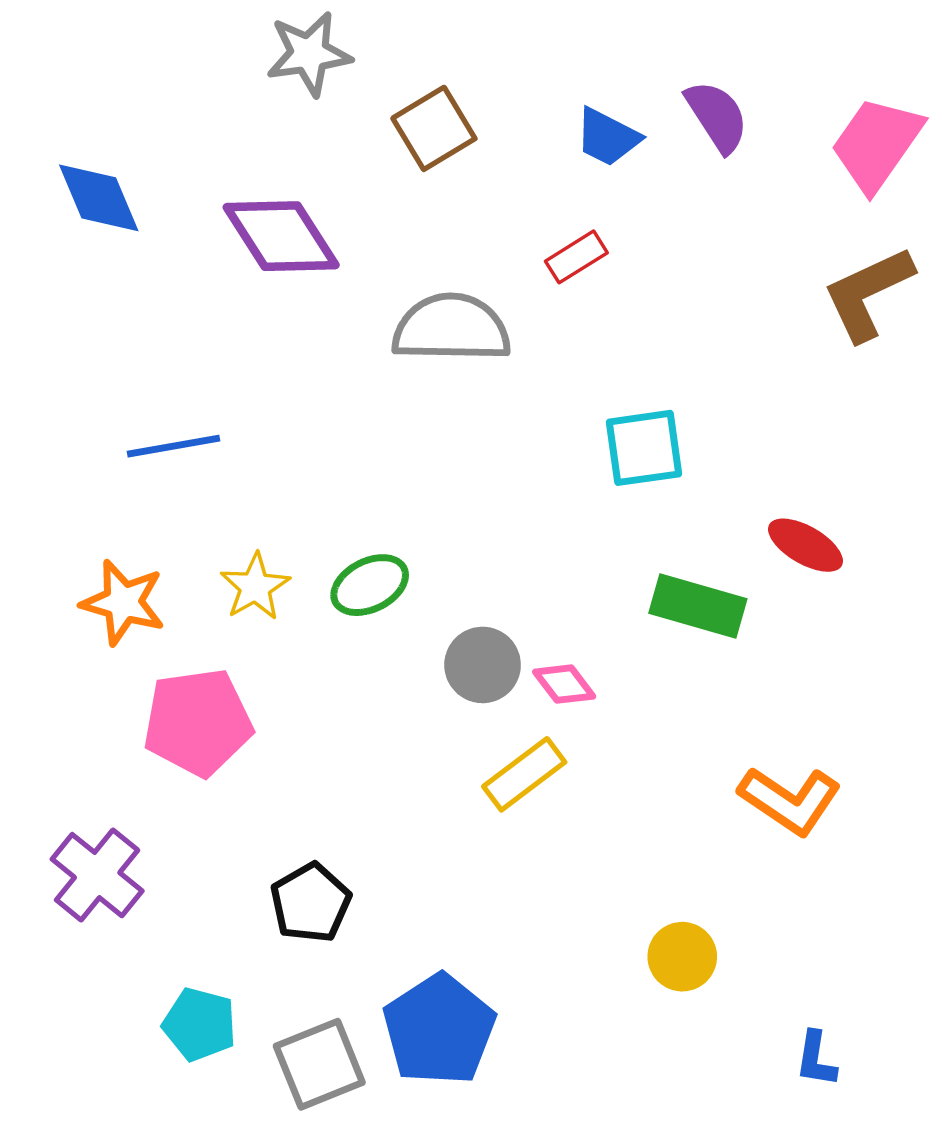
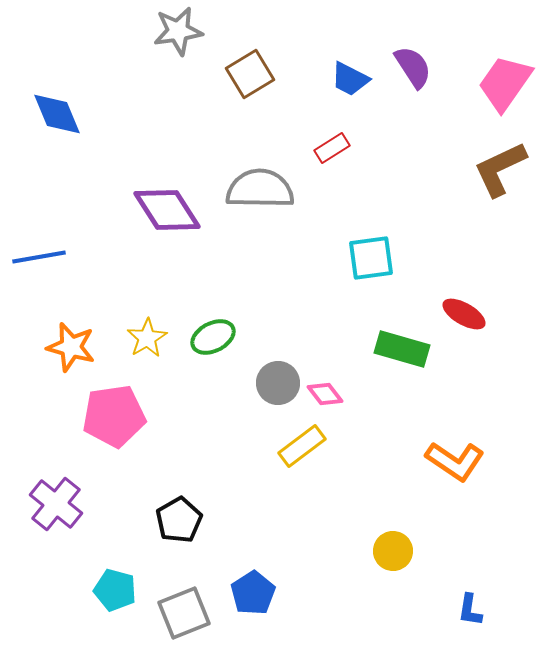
purple diamond: (281, 236) -> (167, 210), moved
blue line: (173, 446) -> (39, 257), moved
blue pentagon: (439, 1030) -> (253, 593), size x0.7

